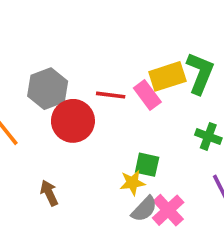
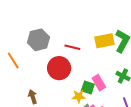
pink rectangle: (147, 95) -> (99, 83), moved
red circle: (73, 121) -> (59, 68), moved

